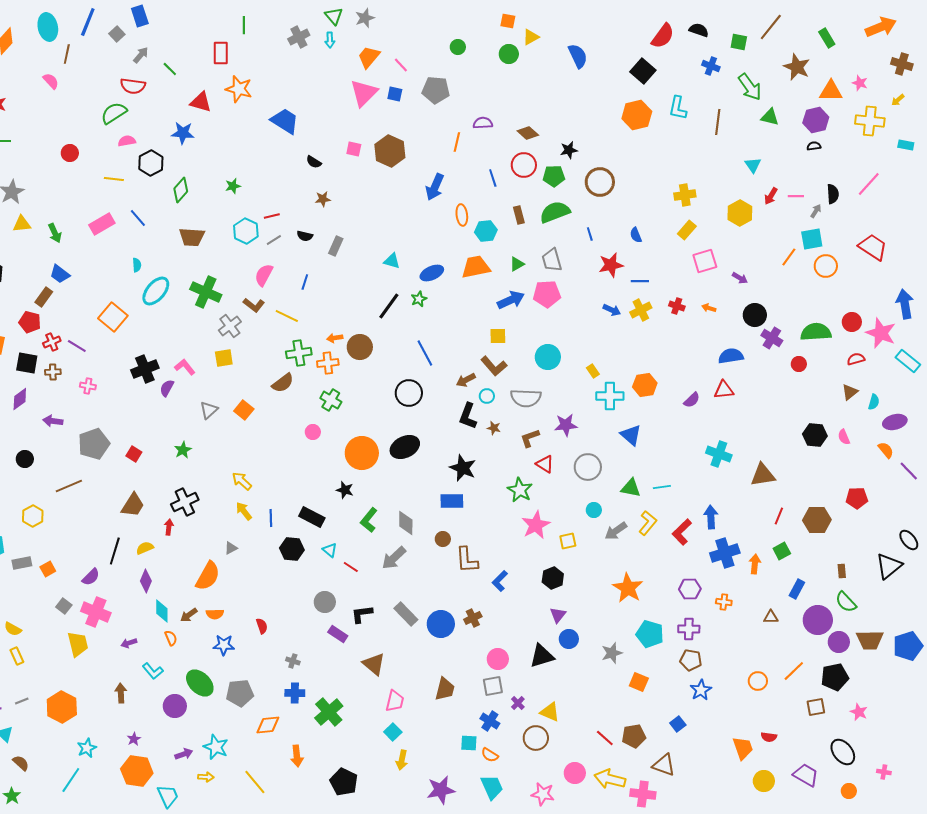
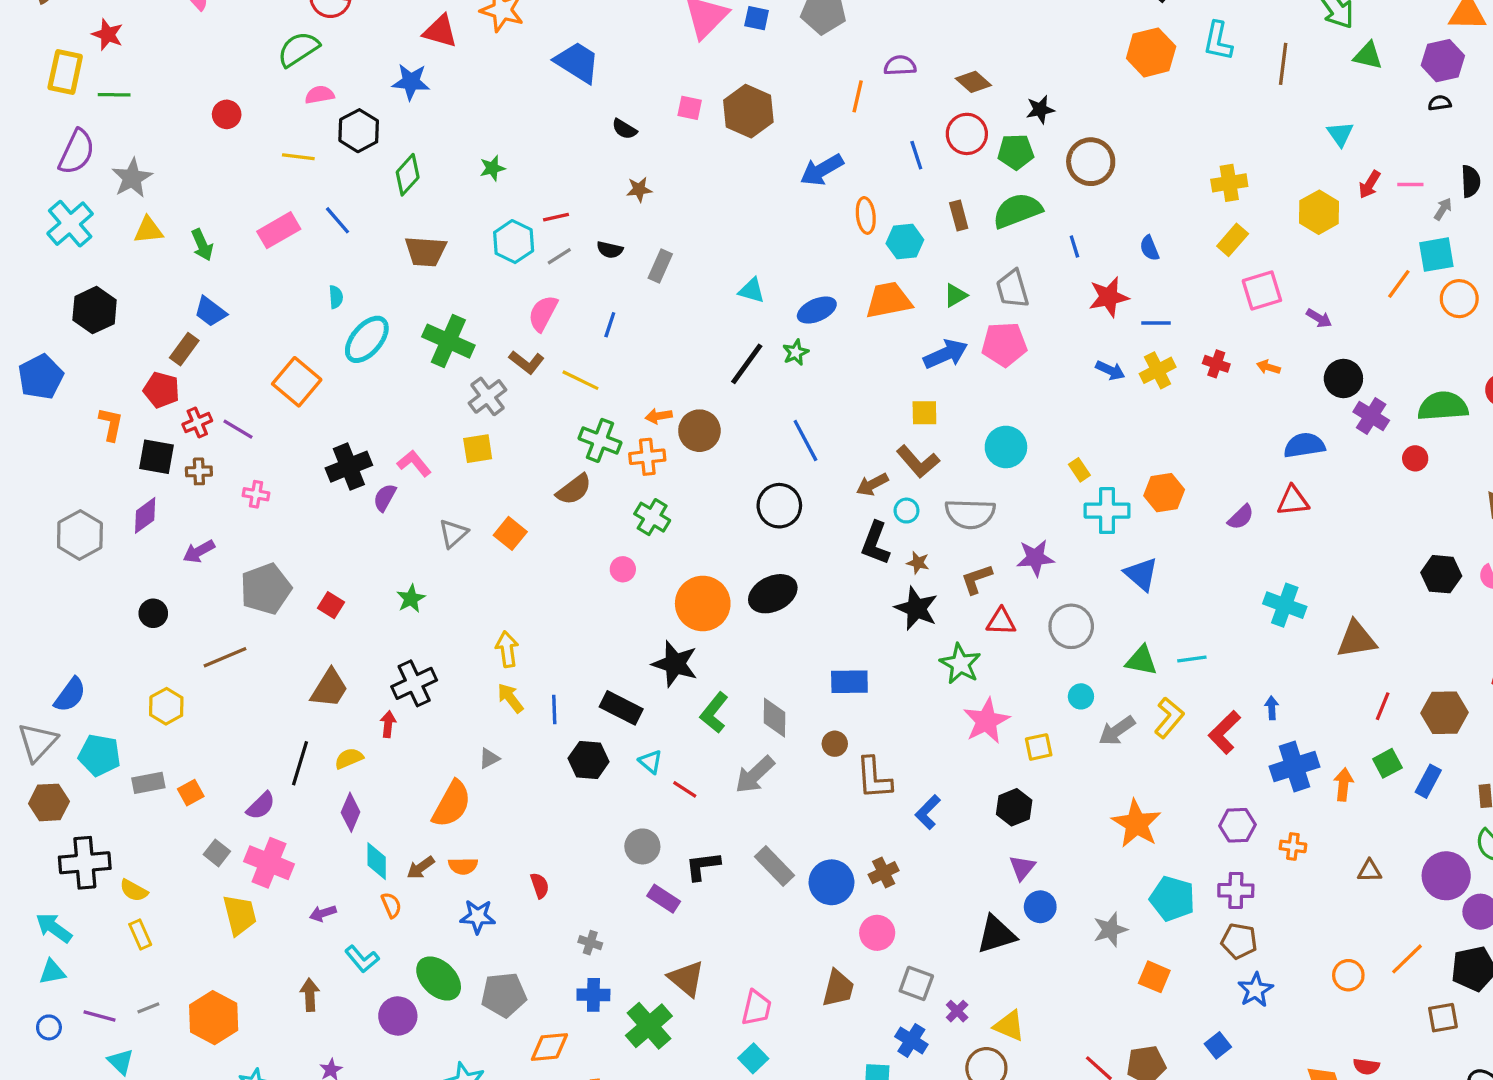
blue arrow: (435, 187) -> (822, 170), turned 36
green cross: (299, 353) -> (600, 440), turned 30
purple arrow: (53, 421) -> (199, 551), turned -36
red triangle: (545, 464) -> (1001, 621), turned -30
black star: (463, 468) -> (916, 608), moved
yellow arrow: (242, 481) -> (507, 649), turned 40
black star: (345, 490) -> (675, 664), size x1.6
blue arrow: (711, 517) -> (1272, 708), size x0.6
blue rectangle: (797, 589) -> (1428, 781), moved
pink circle: (498, 659) -> (877, 933), moved
brown triangle: (374, 664) -> (686, 978), moved
gray square: (493, 686) -> (916, 983), turned 30

